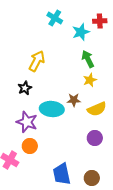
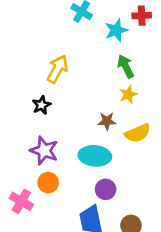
cyan ellipse: (52, 109) -> (95, 156), moved
purple circle: (95, 138) -> (106, 189), moved

